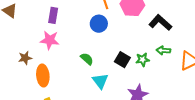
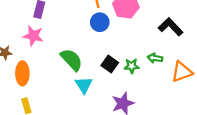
black L-shape: (160, 23) -> (171, 27), moved
blue circle: (99, 24) -> (100, 22), moved
green semicircle: (87, 59) -> (72, 60), size x1.6

